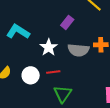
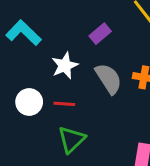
gray semicircle: (78, 50) -> (109, 79), turned -140

